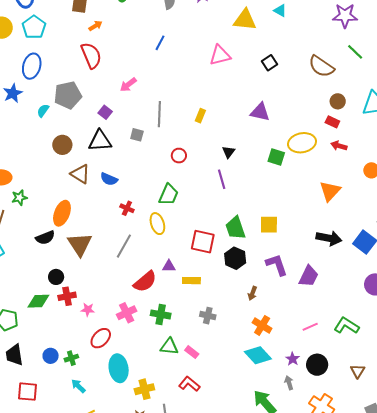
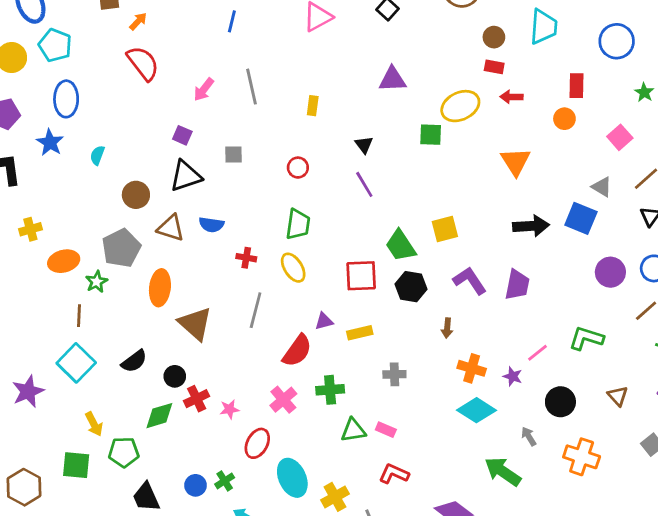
gray pentagon: (68, 95) -> (121, 248), moved
gray line: (159, 114) -> (252, 87), moved
black semicircle: (45, 238) -> (134, 361), moved
purple star: (293, 359) -> (513, 376), moved

